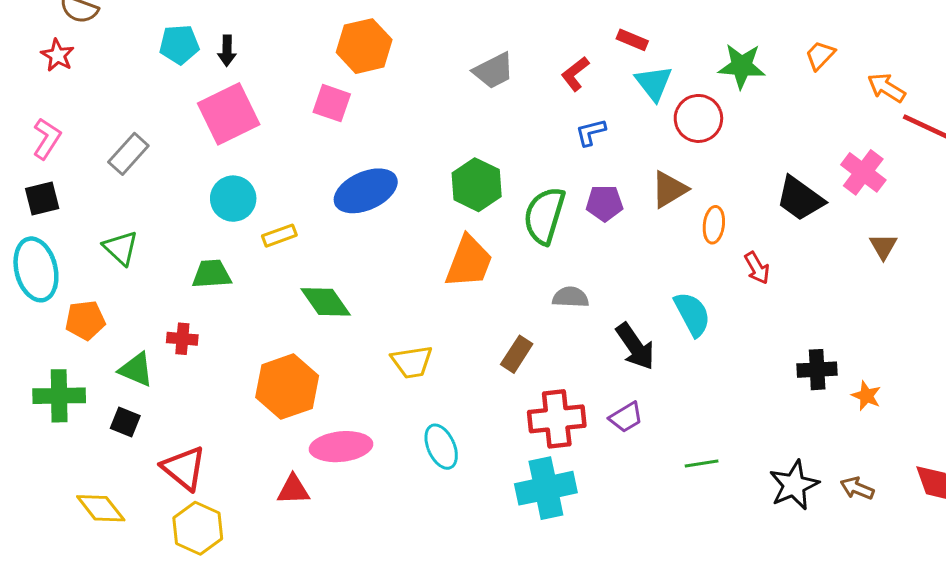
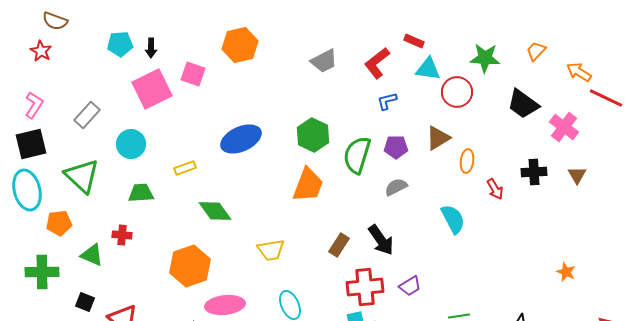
red L-shape: (575, 74) -> (377, 63), size x1.4
cyan triangle: (654, 83) -> (428, 69), turned -44
pink square: (332, 103) -> (193, 74), moved
black square: (42, 199) -> (31, 144), size x1.4
cyan circle: (233, 199) -> (131, 144), moved
black trapezoid: (800, 199) -> (523, 104), moved
green triangle: (121, 248) -> (82, 176), size x1.5
gray semicircle: (571, 297) -> (396, 187), moved, turned -30
black arrow: (635, 346) -> (381, 240), moved
black cross: (817, 370) -> (534, 172), moved
black square: (125, 422) -> (85, 302), moved

